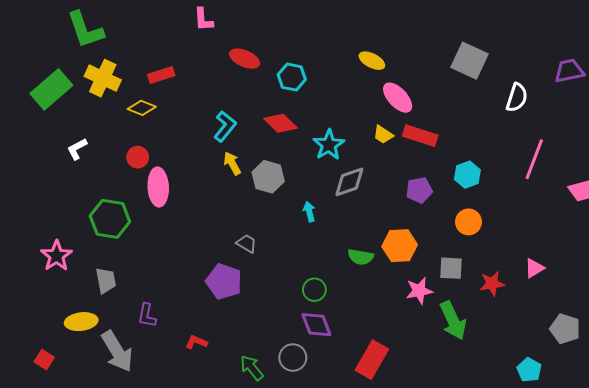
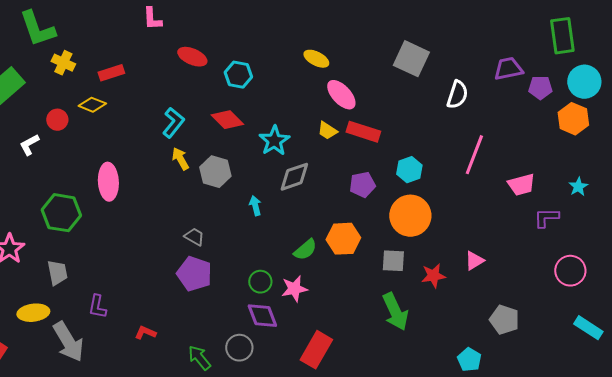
yellow cross: (103, 78) -> (63, 63), moved, size x0.7
red circle: (138, 157) -> (57, 120), moved
orange circle: (468, 222) -> (410, 216), size x1.6
green semicircle: (361, 257) -> (305, 250), turned -50
purple pentagon: (224, 282) -> (194, 274), moved
pink star: (419, 291) -> (294, 289), moved

